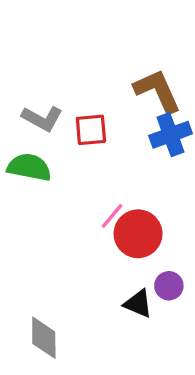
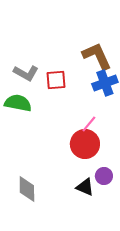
pink line: (112, 216) -> (89, 124), moved
gray diamond: (44, 338) -> (27, 189), moved

